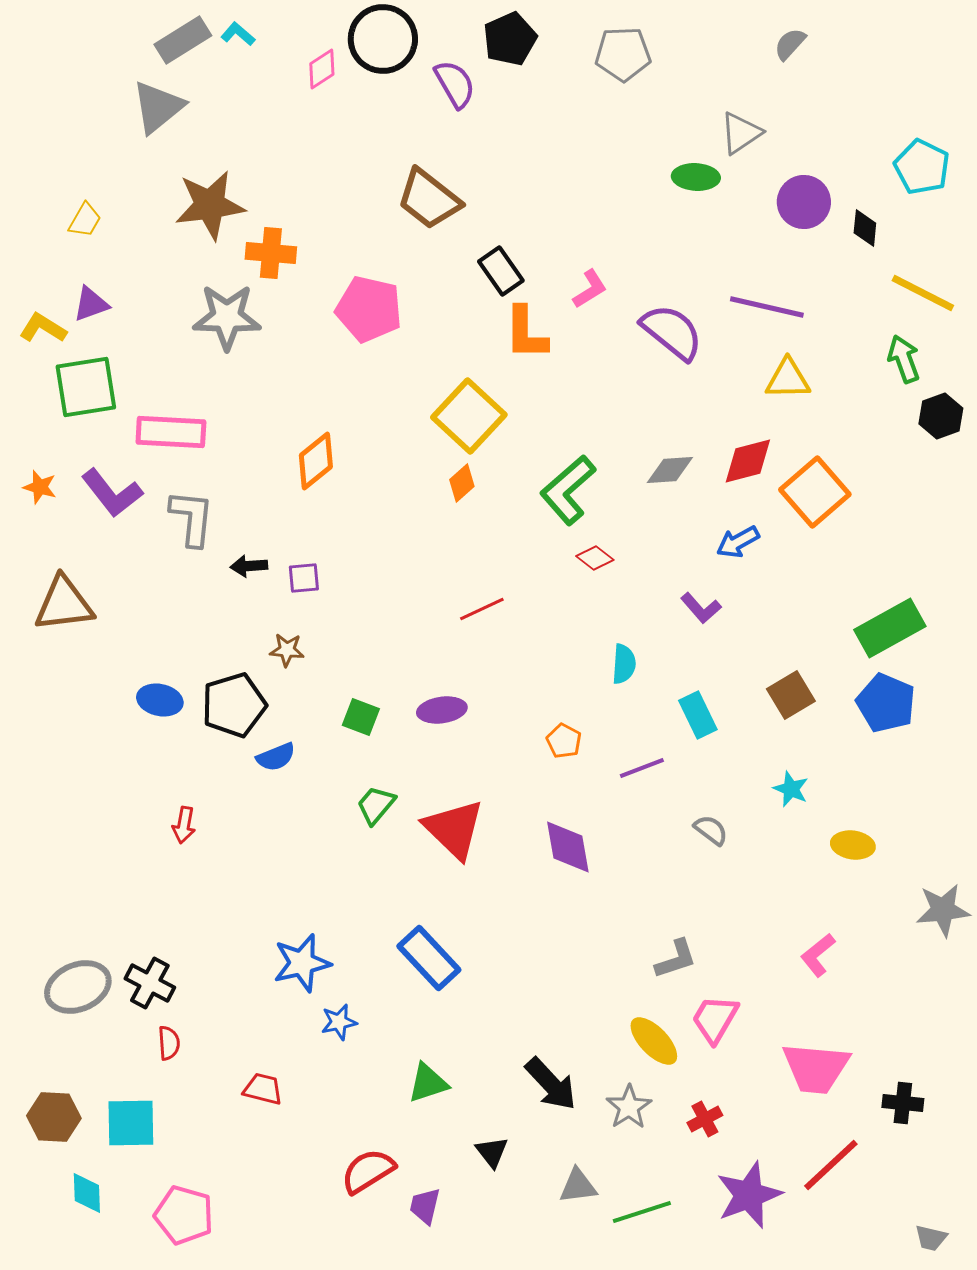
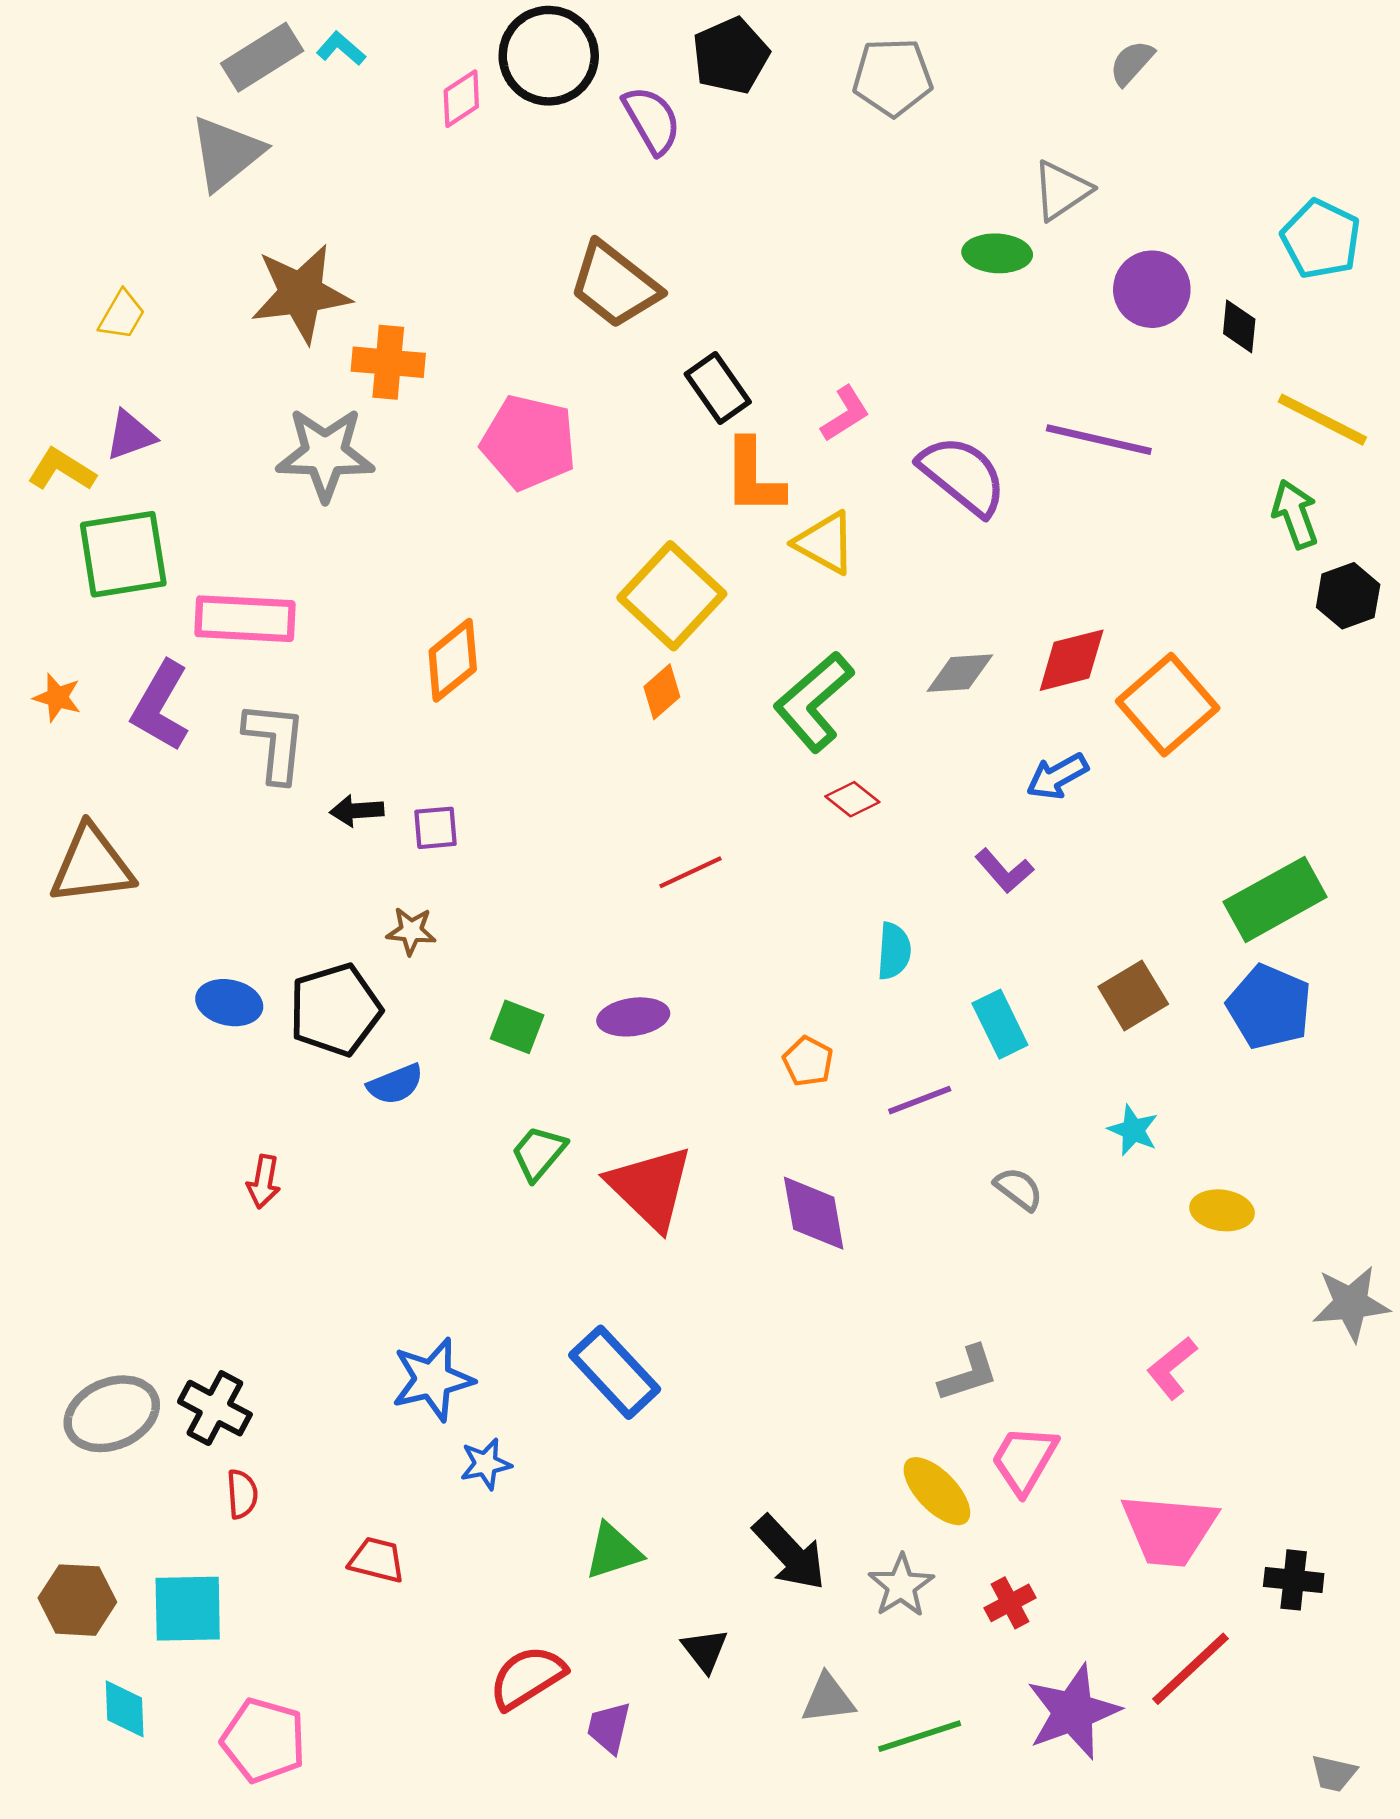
yellow triangle: (788, 379) -> (825, 543), moved, turned 30
purple L-shape: (112, 493) -> (160, 706), turned 68

